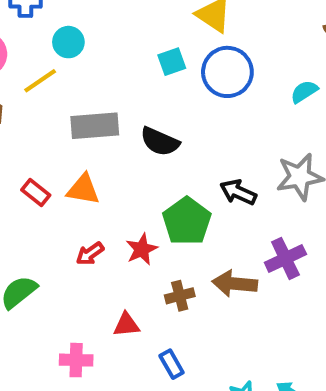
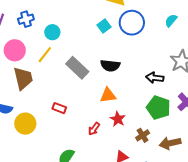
gray rectangle: (95, 126) -> (77, 68), turned 65
orange triangle: (83, 189) -> (108, 95), moved
green pentagon: (187, 221) -> (158, 108), moved
brown arrow: (235, 284) -> (170, 143), moved

